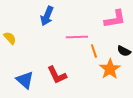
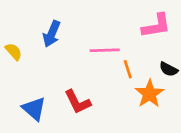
blue arrow: (47, 16) -> (52, 34), moved

